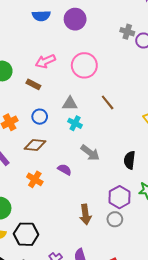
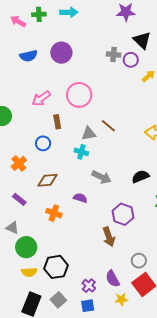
brown rectangle: (33, 84) -> (57, 122), moved, turned 64
gray triangle: (70, 104) -> (89, 134), moved
blue circle: (40, 117) -> (43, 143), moved
black semicircle: (130, 160) -> (140, 177), turned 72
purple hexagon: (119, 197) -> (123, 214), moved
gray circle: (115, 219) -> (139, 261), moved

